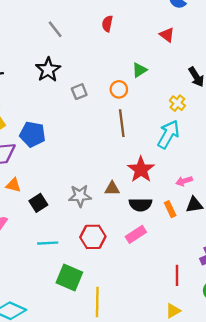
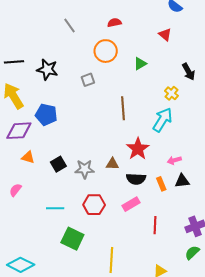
red semicircle: (107, 24) -> (114, 23), turned 64
black star: (48, 70) -> (47, 69), moved, turned -30
orange circle: (119, 89) -> (106, 51), moved, size x1.5
black square: (38, 203) -> (58, 164), moved
red line: (177, 275) -> (155, 225), moved
yellow line: (97, 302) -> (111, 260), moved

